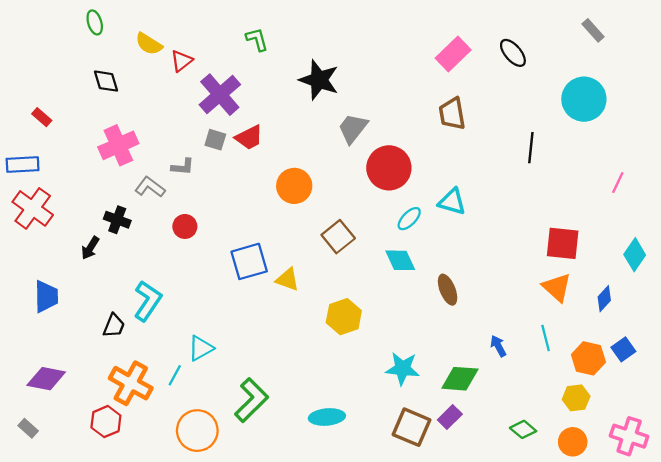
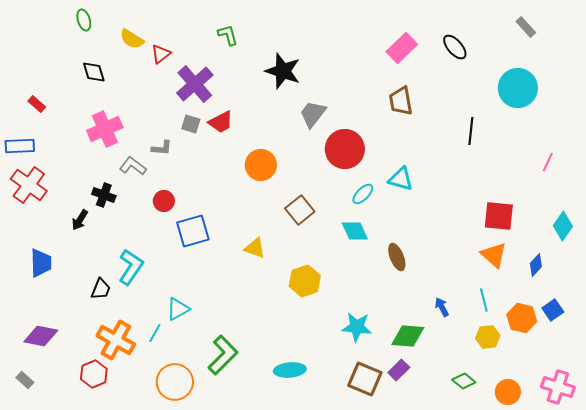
blue square: (249, 261) -> (193, 231), moved
yellow hexagon: (576, 398) -> (488, 337), moved

